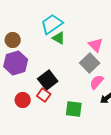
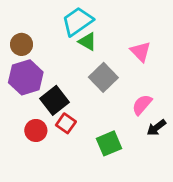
gray square: (90, 63) -> (103, 77), moved
black square: (48, 80) -> (55, 100), moved
green square: (74, 109) -> (109, 143), turned -30

